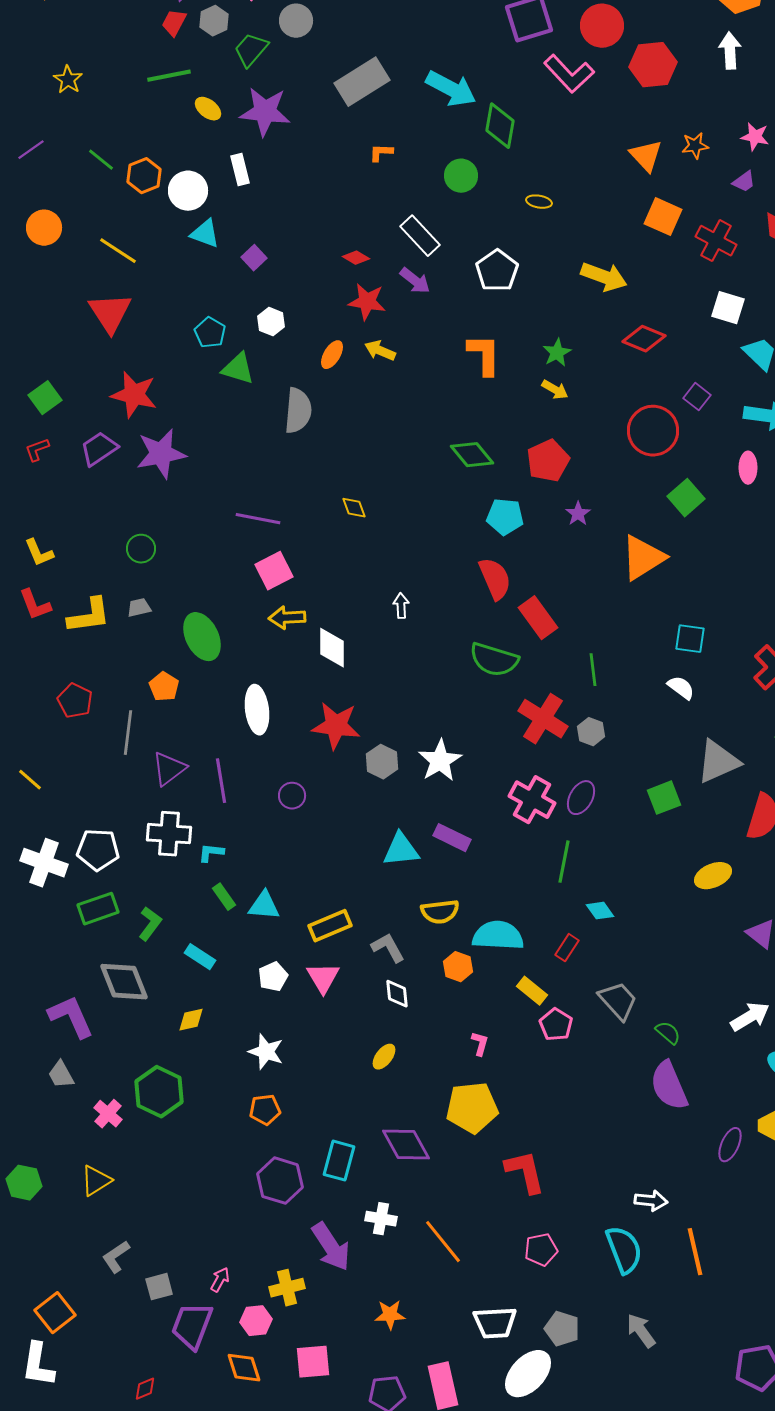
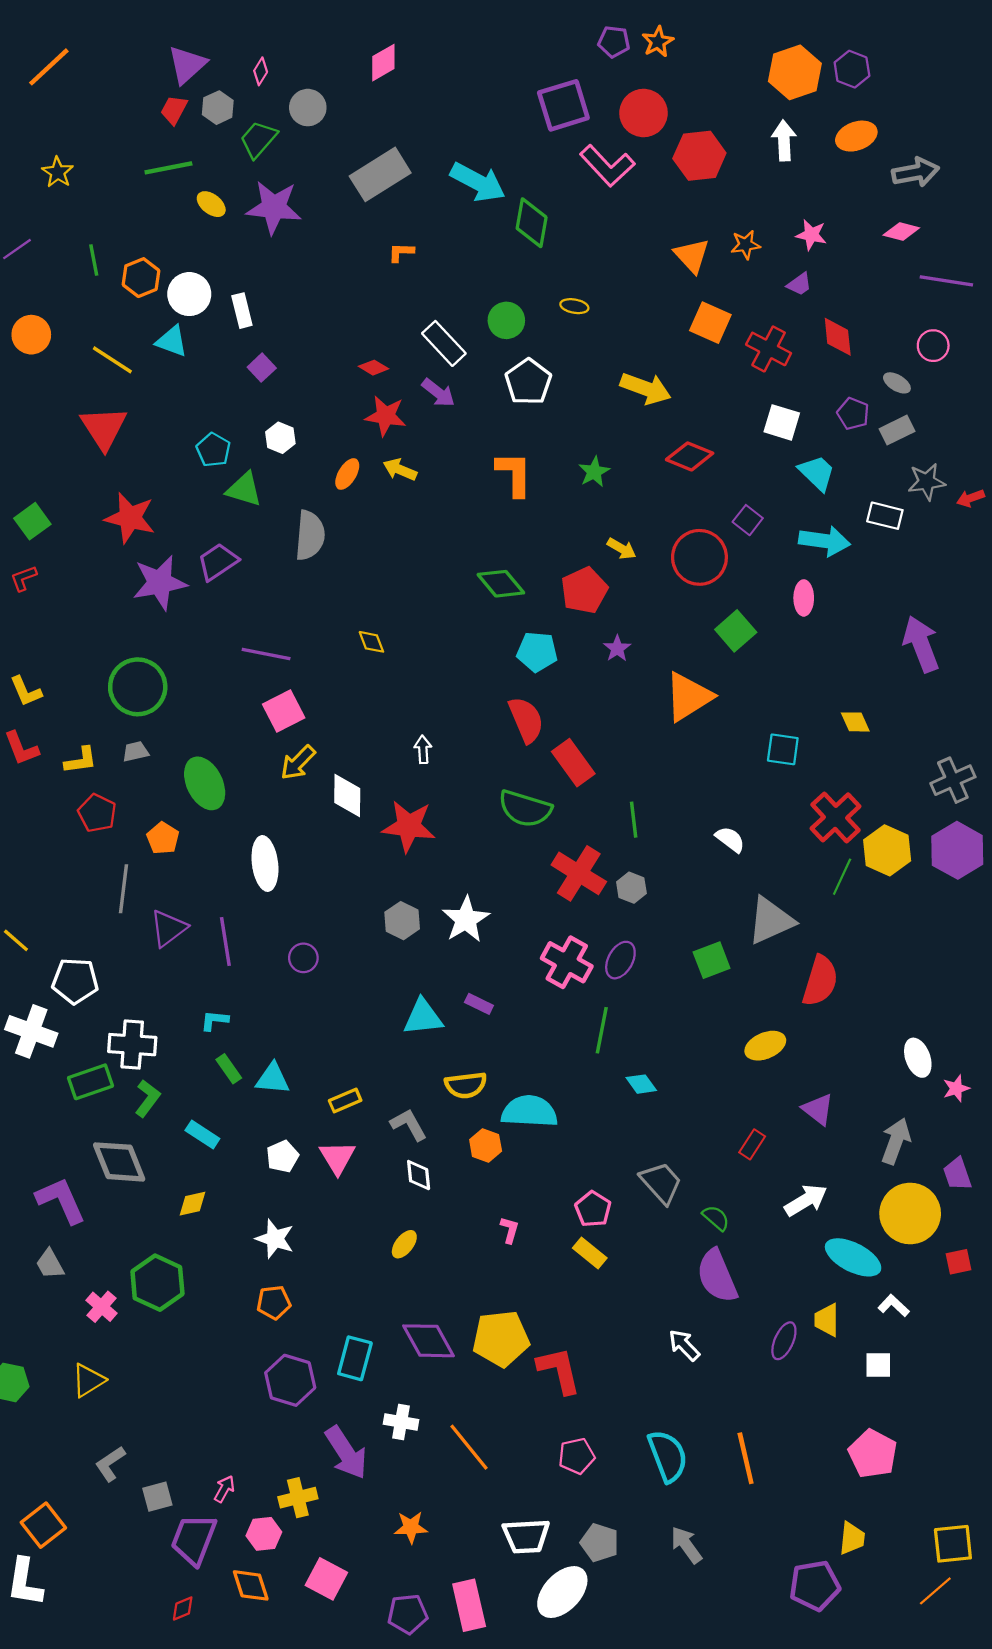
green line: (101, 160) -> (94, 260), turned 40
white rectangle: (240, 170) -> (242, 311), moved
green circle: (461, 176) -> (506, 320), moved
cyan triangle: (205, 234) -> (172, 341), moved
yellow arrow: (555, 390) -> (622, 549), moved
purple trapezoid: (99, 449) -> (218, 562), moved
green circle: (141, 549) -> (138, 687), size x1.8
yellow L-shape: (89, 616) -> (81, 760), size x0.7
yellow arrow: (287, 618) -> (298, 763), turned -42
cyan square: (690, 639) -> (783, 749), moved
red pentagon: (75, 701) -> (97, 813), moved
red star: (336, 726) -> (409, 826), moved
white cross: (169, 834) -> (132, 1045), moved
purple rectangle: (452, 838) -> (479, 1004), size x0.7
white pentagon: (98, 850) -> (75, 981), moved
yellow rectangle: (330, 926) -> (345, 1100), size x0.7
red rectangle: (567, 948) -> (752, 1144), moved
yellow rectangle: (532, 991) -> (590, 1253), moved
yellow pentagon: (472, 1108) -> (501, 1339), moved
white arrow: (651, 1201) -> (684, 1345), moved, turned -140
pink square: (313, 1362) -> (326, 1579), turned 33
red diamond: (145, 1389) -> (183, 1608), moved

